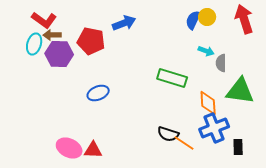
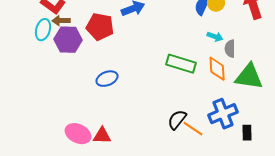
orange diamond: (208, 103) -> (217, 69), moved
black semicircle: (168, 134) -> (177, 120), turned 110

